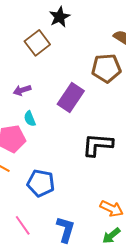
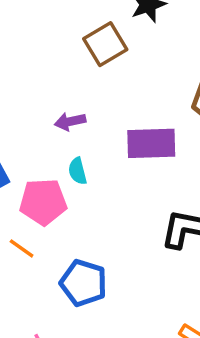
purple rectangle: (71, 98) -> (151, 143), turned 48

